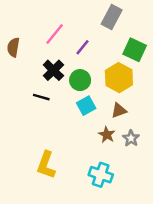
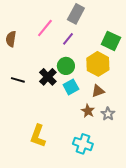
gray rectangle: (112, 17) -> (76, 14), moved
black cross: (53, 70) -> (48, 77), moved
black line: (41, 97) -> (18, 80), moved

